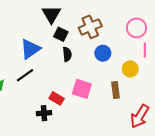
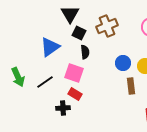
blue circle: (103, 53) -> (123, 63), moved
black line: (25, 75) -> (45, 82), moved
pink square: (82, 89) -> (74, 73), moved

